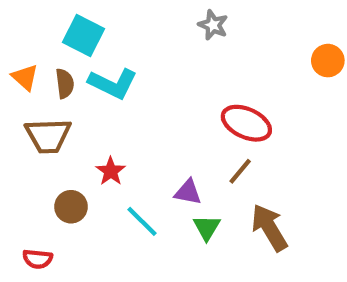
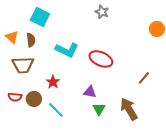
cyan L-shape: (113, 84) -> (67, 50), moved
red ellipse: (246, 123) -> (101, 59), moved
brown line: (240, 171) -> (144, 78), moved
cyan line: (142, 221) -> (56, 110), moved
red semicircle: (38, 259) -> (15, 97), moved

